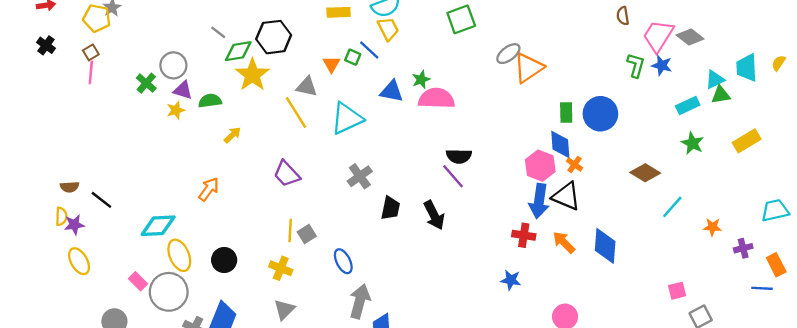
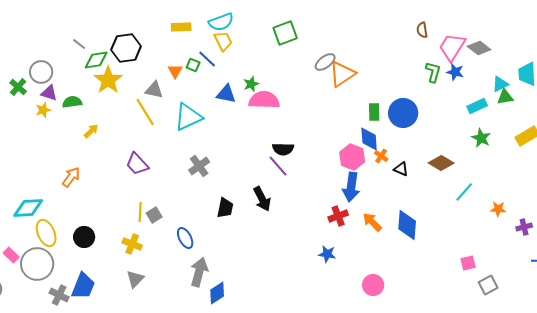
black triangle: (566, 196) -> (401, 169), moved, size x0.6
black trapezoid: (390, 208) -> (225, 208), moved
red cross: (524, 235) -> (338, 216), turned -30

